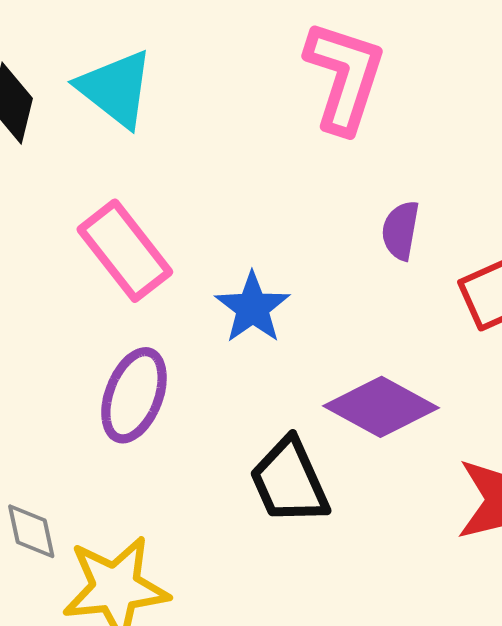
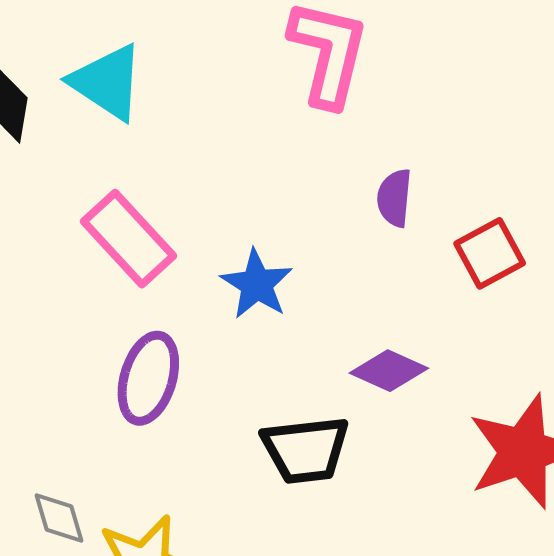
purple diamond: (381, 407) -> (389, 371), size x0.7
black trapezoid: (289, 481) -> (306, 450), turned -68

